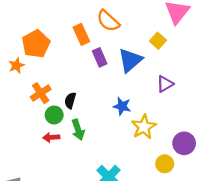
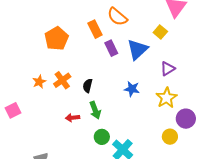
orange star: (16, 65) -> (39, 82), moved
green circle: (54, 115) -> (102, 137), moved
yellow star: (144, 127) -> (166, 98), moved

